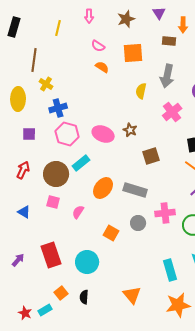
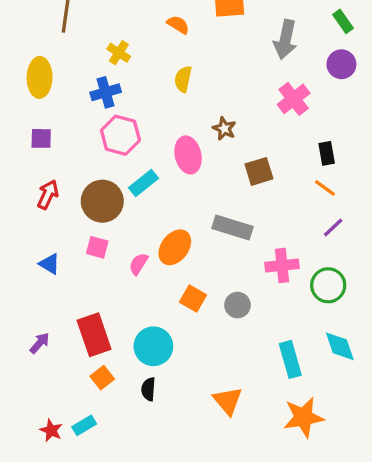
yellow cross: (46, 84) -> (119, 53), moved
yellow semicircle: (141, 91) -> (183, 79), moved
purple square: (29, 134) -> (41, 138), moved
pink ellipse: (103, 134) -> (188, 155), moved, turned 55
orange ellipse: (103, 188) -> (175, 247), moved
gray circle: (138, 223) -> (238, 305), moved
orange square: (61, 293) -> (102, 378), moved
black semicircle: (84, 297) -> (148, 389), moved

